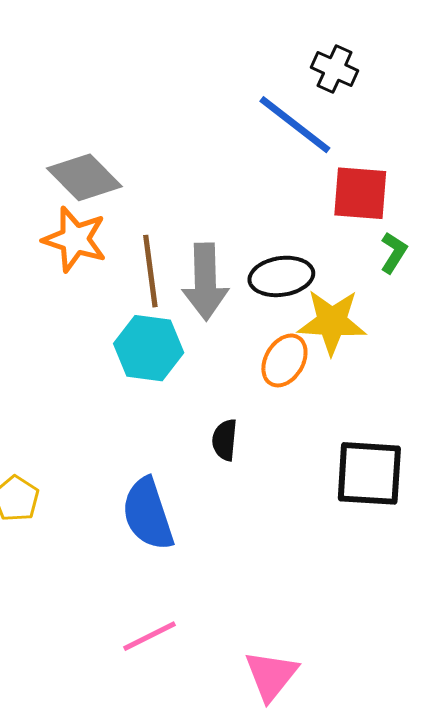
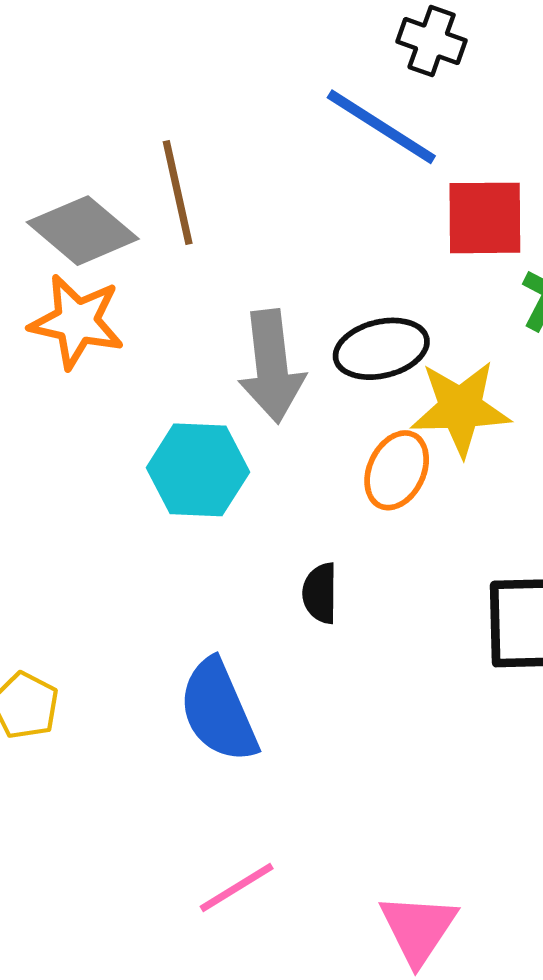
brown line: (150, 271) -> (178, 192), moved

